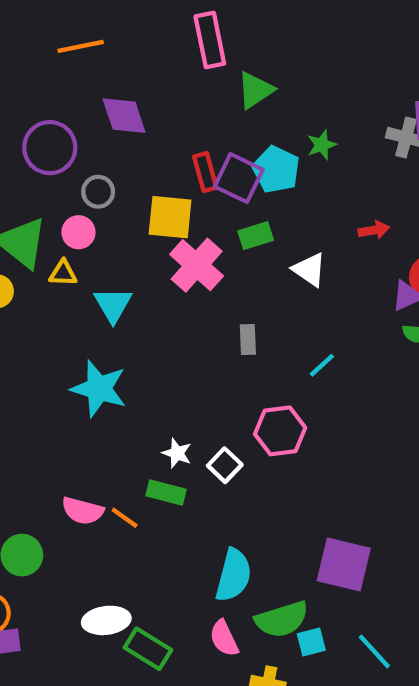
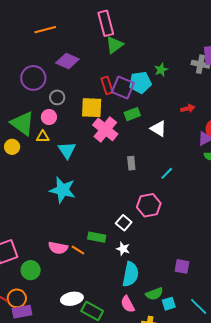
green triangle: (255, 90) -> (114, 45), moved
purple diamond: (124, 116) -> (67, 61), turned -45
cyan pentagon: (276, 170) -> (140, 83), turned -30
white star: (177, 453) -> (123, 249), moved
purple square: (344, 564) -> (182, 266), size x0.6
green semicircle: (282, 619) -> (154, 294), size x0.7

